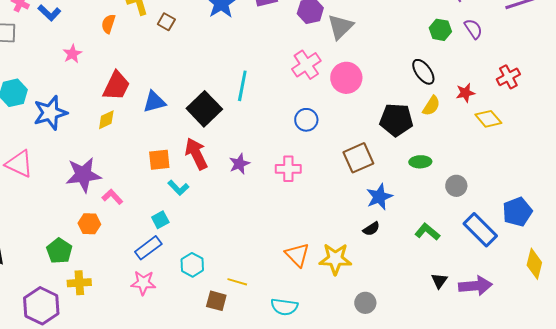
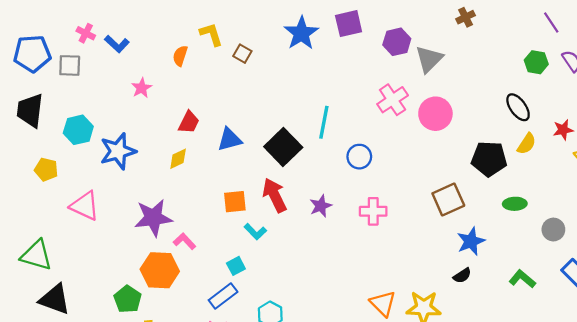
red trapezoid: (116, 86) -> (189, 122), size x0.7
blue circle: (306, 120) -> (359, 157), moved
orange hexagon: (89, 224) -> (160, 270), size x1.6

